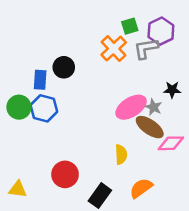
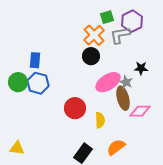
black circle: (64, 67) -> (91, 56), moved
brown ellipse: (150, 127) -> (123, 98), turned 40
red circle: (65, 174) -> (75, 108), moved

